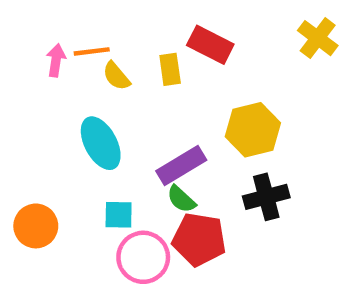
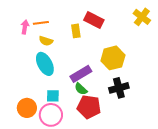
yellow semicircle: (116, 76) -> (46, 41), moved, turned -32
orange circle: (36, 226) -> (27, 108), moved
pink circle: (143, 257) -> (51, 115), moved

